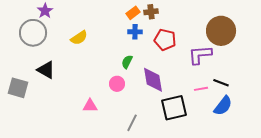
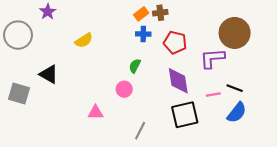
gray circle: (33, 33) -> (18, 35), moved
purple diamond: (153, 80) -> (178, 81), moved

